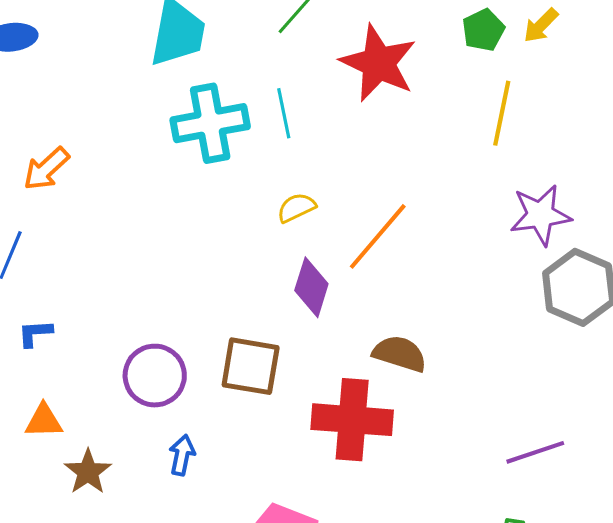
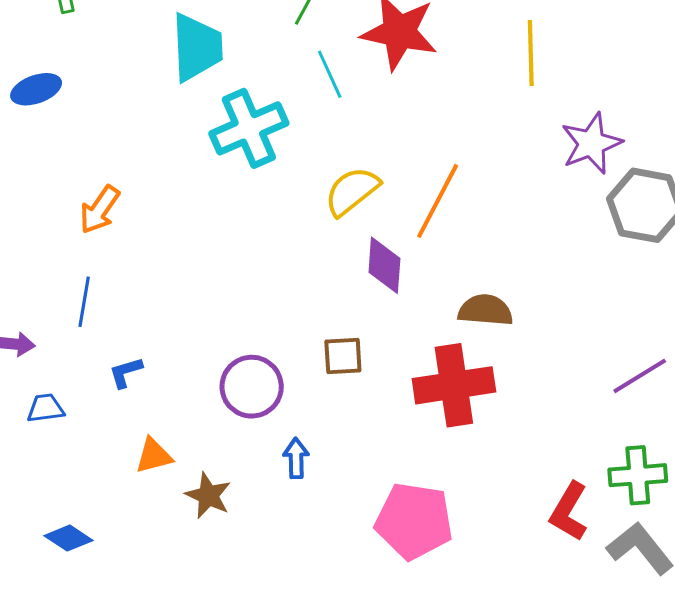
cyan line: (284, 113) -> (330, 74), moved
yellow semicircle: (296, 208) -> (352, 191), size x1.5
brown square: (251, 366) -> (343, 356), size x0.7

